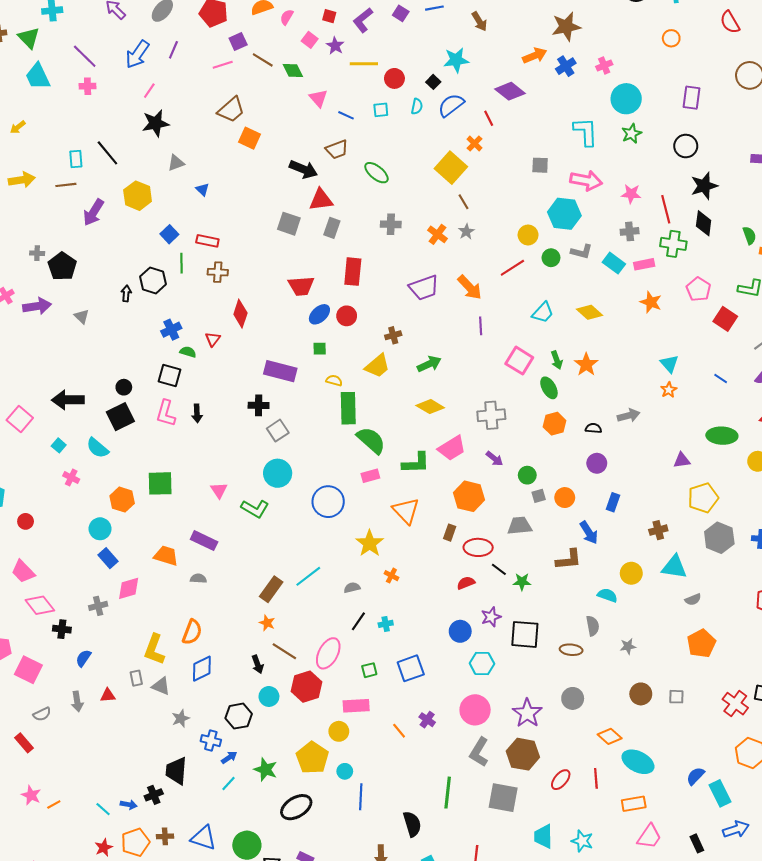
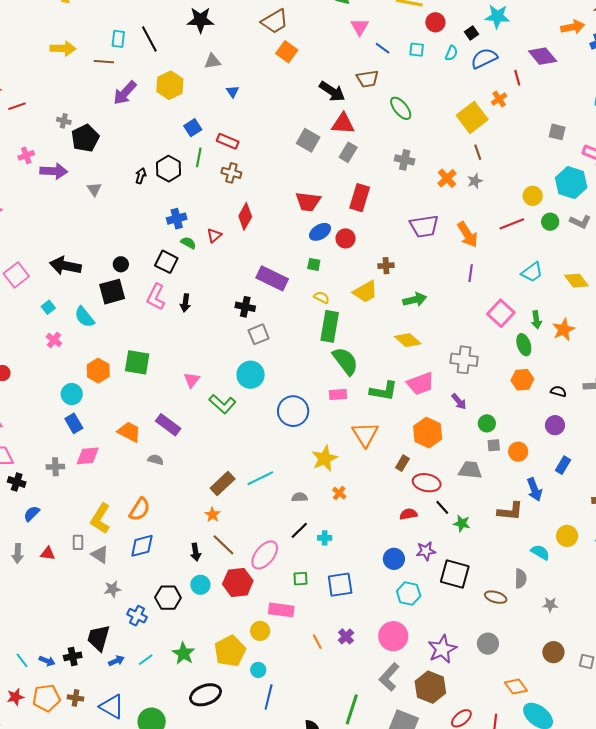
blue arrow: (229, 757) -> (116, 661), moved

